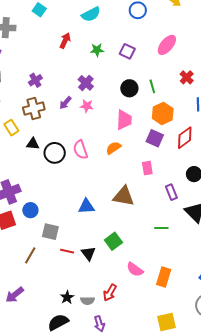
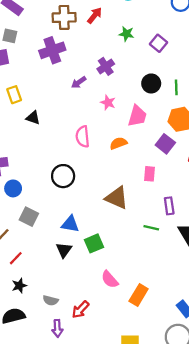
purple cross: (35, 80) -> (52, 50), size x1.6
pink star: (87, 106) -> (108, 103), moved
brown cross: (34, 109) -> (64, 17), moved
black circle: (55, 153) -> (63, 176), moved
blue triangle: (86, 206) -> (70, 224), moved
green line: (161, 228) -> (151, 228), moved
red line: (67, 251) -> (16, 258), moved, turned -72
red arrow: (110, 293) -> (80, 310), moved
black star: (67, 297) -> (19, 286), moved

